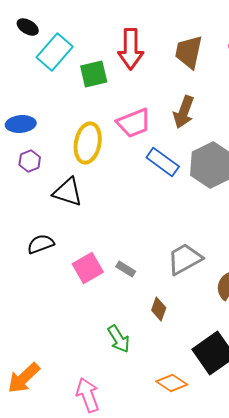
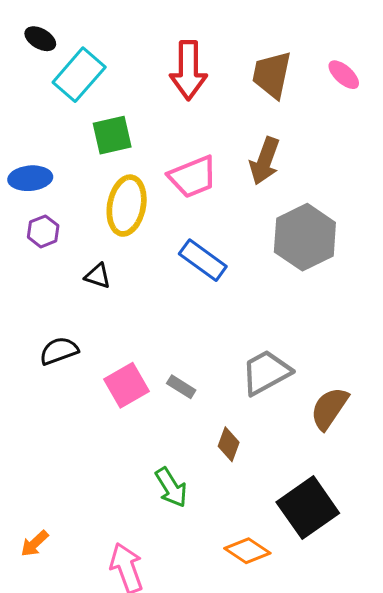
green square: (94, 74) -> (112, 135), moved
blue rectangle: (163, 162) -> (203, 260), moved
black triangle: (68, 192) -> (98, 276), size x0.6
orange arrow: (24, 378) -> (35, 544), size x0.6

